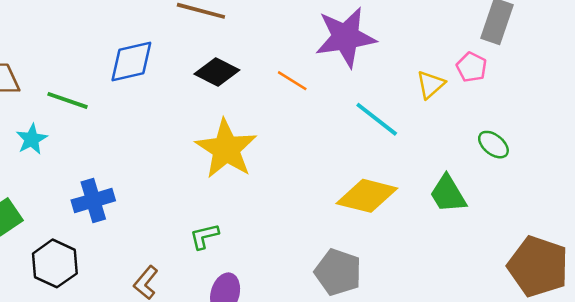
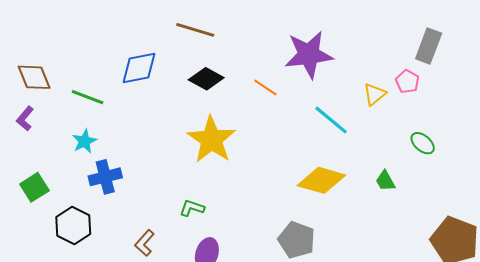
cyan star: (32, 139) -> (84, 141), moved
green trapezoid: (448, 194) -> (385, 181), size x0.7
green L-shape: (204, 236) -> (192, 208), turned 30

